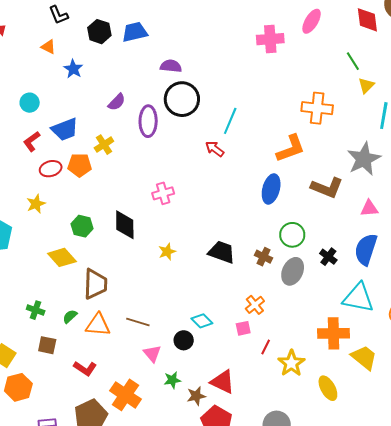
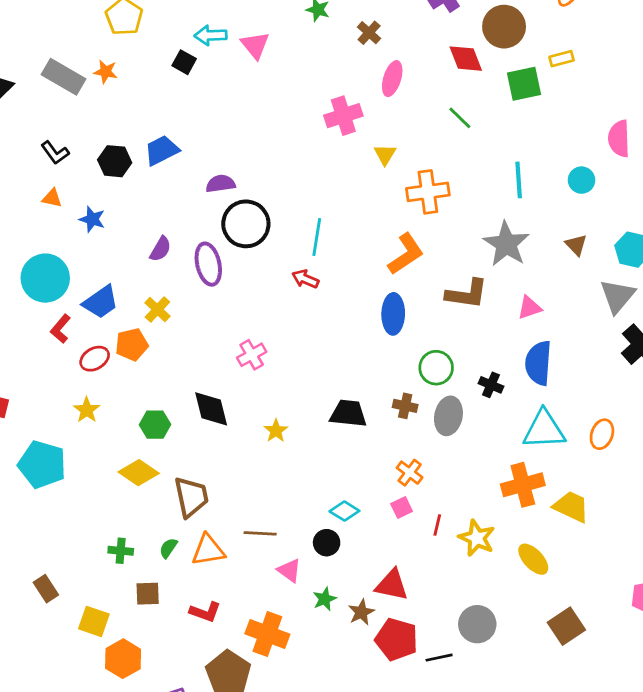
yellow triangle: (366, 85) -> (385, 154), moved
cyan circle: (30, 103) -> (45, 278), size x1.8

